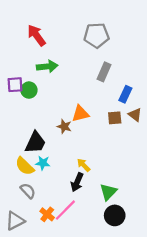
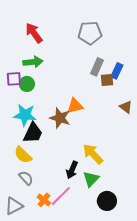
green arrow: (47, 66) -> (33, 62), moved
blue rectangle: (125, 94) -> (117, 71), moved
brown square: (115, 118) -> (107, 80), moved
brown star: (64, 126) -> (60, 118), size x1.5
cyan star: (43, 163) -> (25, 115), moved, size x1.6
yellow arrow: (84, 165) -> (93, 154), moved, size x1.6
green triangle: (108, 192) -> (91, 179), moved

